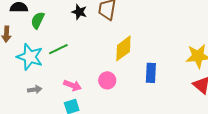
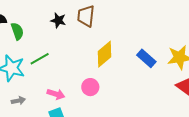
green semicircle: (38, 20) -> (17, 31), turned 138
blue rectangle: (151, 73) -> (146, 58), moved, turned -48

